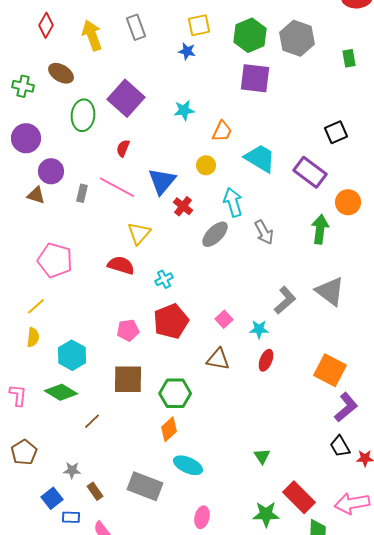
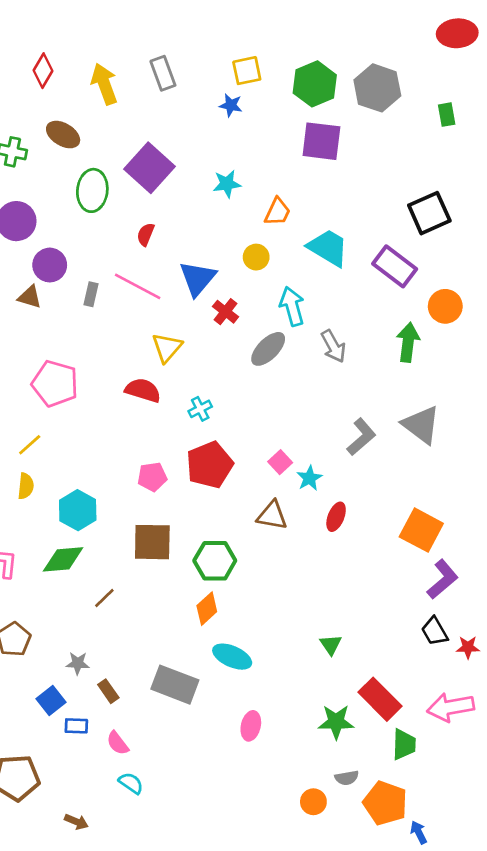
black square: (336, 132) -> (429, 213), size x1.4
cyan star: (259, 329) -> (309, 478), moved, turned -30
green diamond: (61, 392) -> (63, 559), turned -36

